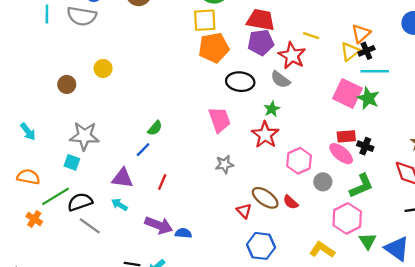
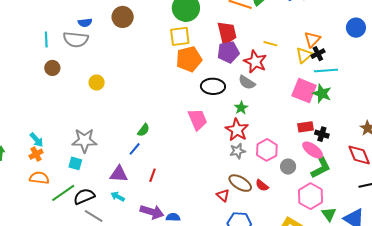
red trapezoid: (261, 20) -> (227, 33), turned 70
brown circle: (67, 84) -> (52, 68), moved
pink ellipse: (341, 154) -> (313, 150), moved
gray star: (224, 164) -> (238, 151), moved
orange cross: (34, 219) -> (36, 154), moved, turned 32

